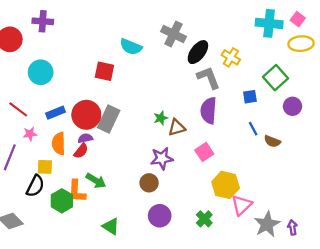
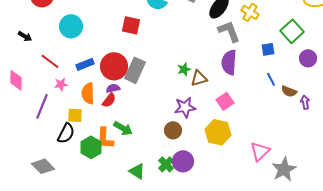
yellow hexagon: (226, 185) -> (218, 132), moved
green cross: (204, 219) -> (166, 164), moved
purple arrow: (292, 227) -> (305, 102), moved

